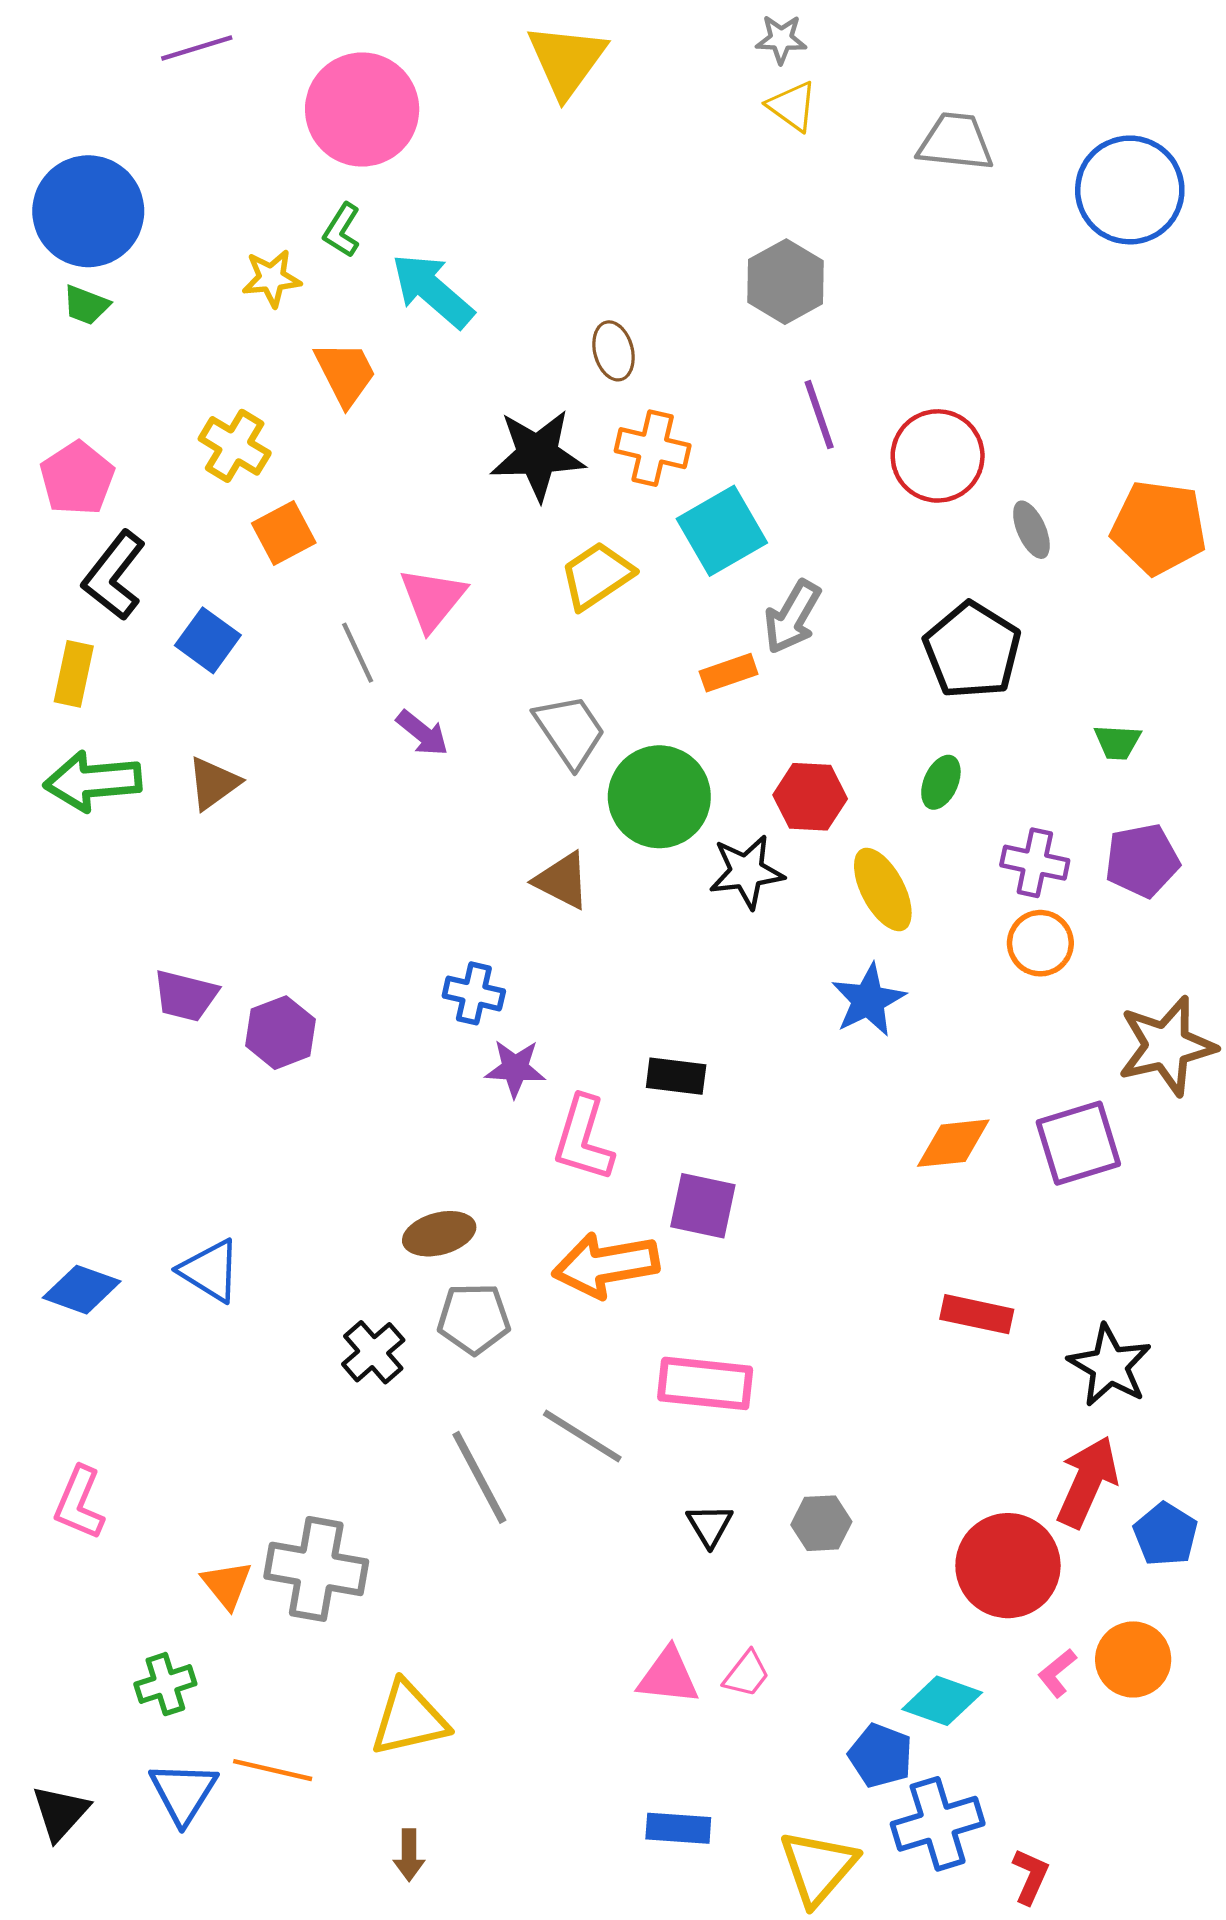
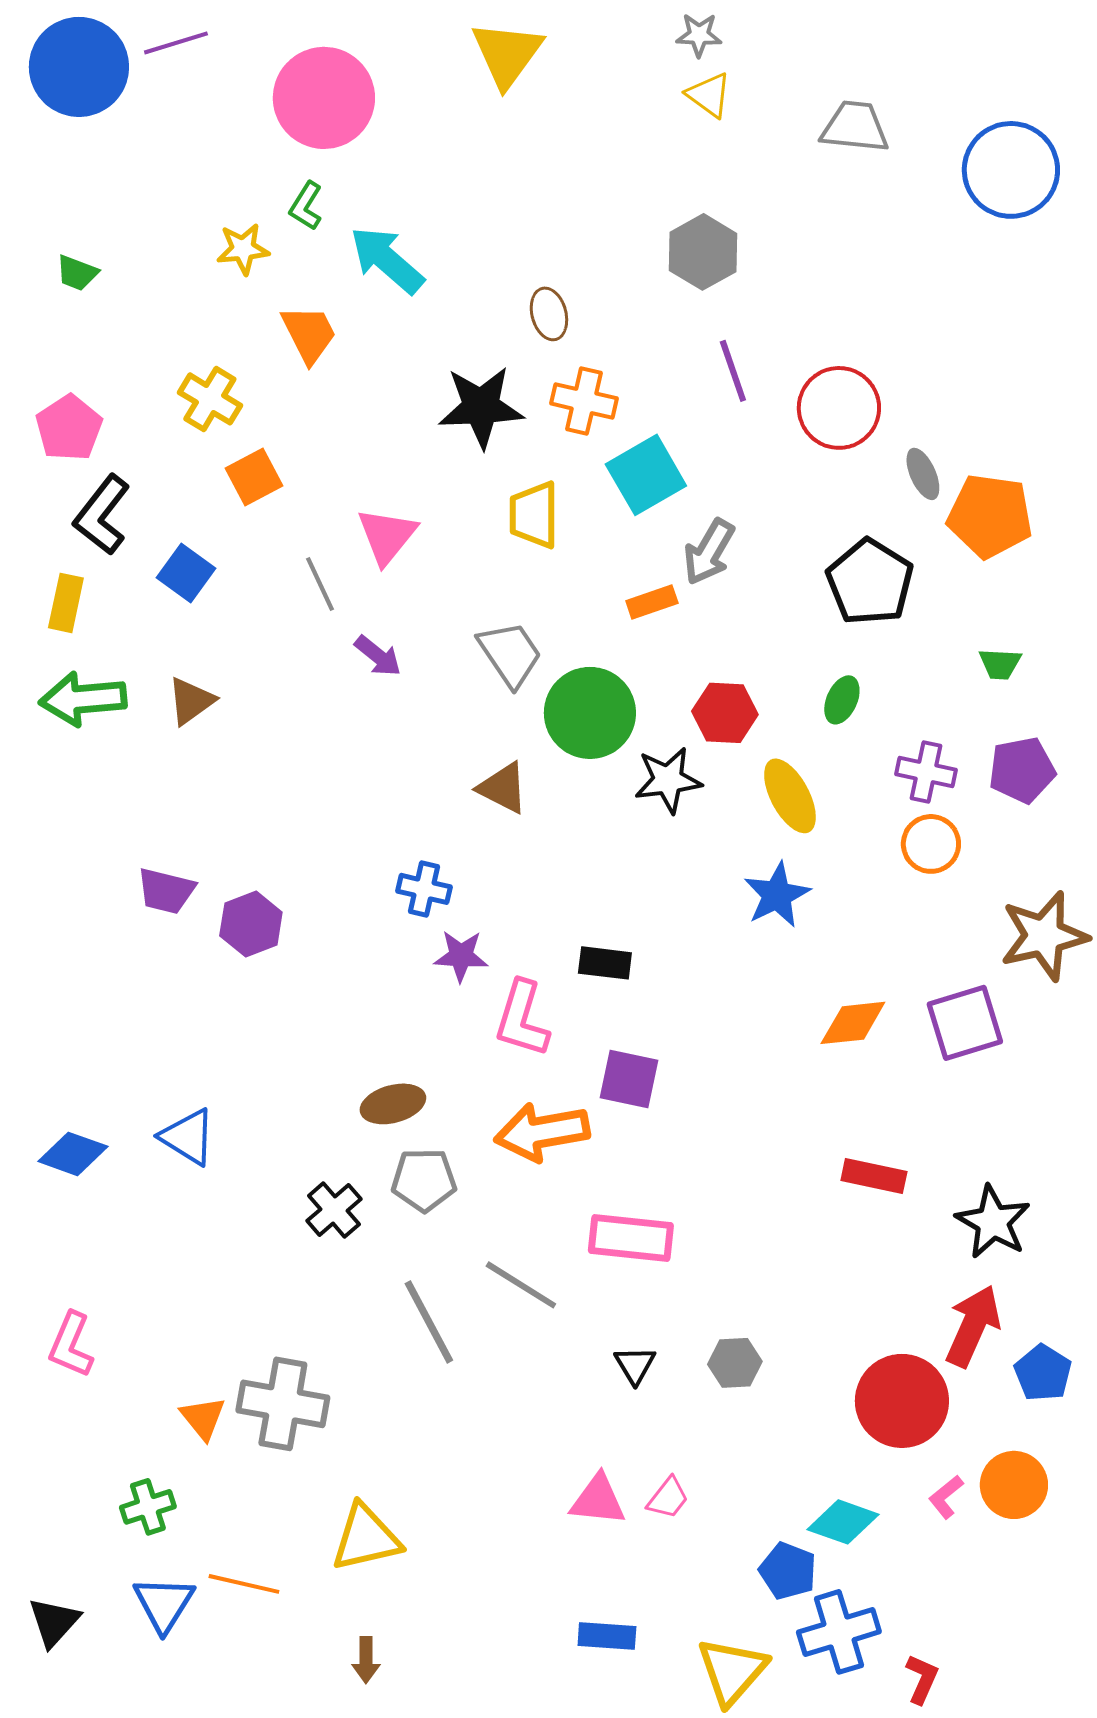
blue circle: (88, 211) -> (79, 67), moved
orange pentagon: (1159, 527) -> (990, 516), moved
yellow trapezoid: (597, 576) -> (534, 515), turned -56

